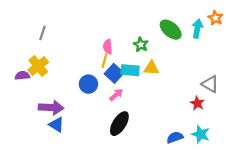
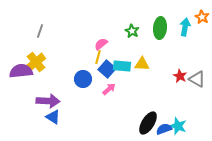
green ellipse: (171, 30) -> (160, 28), turned 55
green star: (141, 45) -> (132, 31), moved
pink semicircle: (108, 47) -> (101, 44), turned 56
purple semicircle: (22, 76) -> (21, 71), size x1.6
red star: (197, 103) -> (180, 76), moved
black ellipse: (119, 124) -> (148, 123), moved
cyan star: (201, 134) -> (178, 126), moved

